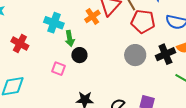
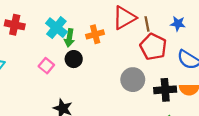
orange cross: (92, 16) -> (95, 34), moved
cyan cross: (54, 23) -> (56, 28), moved
red cross: (20, 44) -> (15, 25), turned -36

